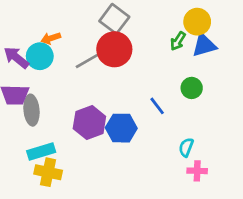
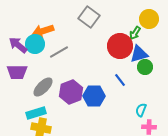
orange arrow: (51, 38) -> (43, 31), size x1.5
blue triangle: (204, 45) -> (139, 54), moved
red circle: (114, 49) -> (120, 46), moved
gray line: (88, 60) -> (59, 52), moved
gray ellipse: (31, 110) -> (43, 87), moved, turned 50

